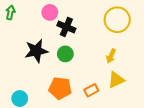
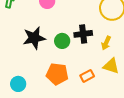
black cross: (66, 27) -> (83, 34), moved, turned -30
yellow triangle: (116, 80) -> (111, 66), turned 42

